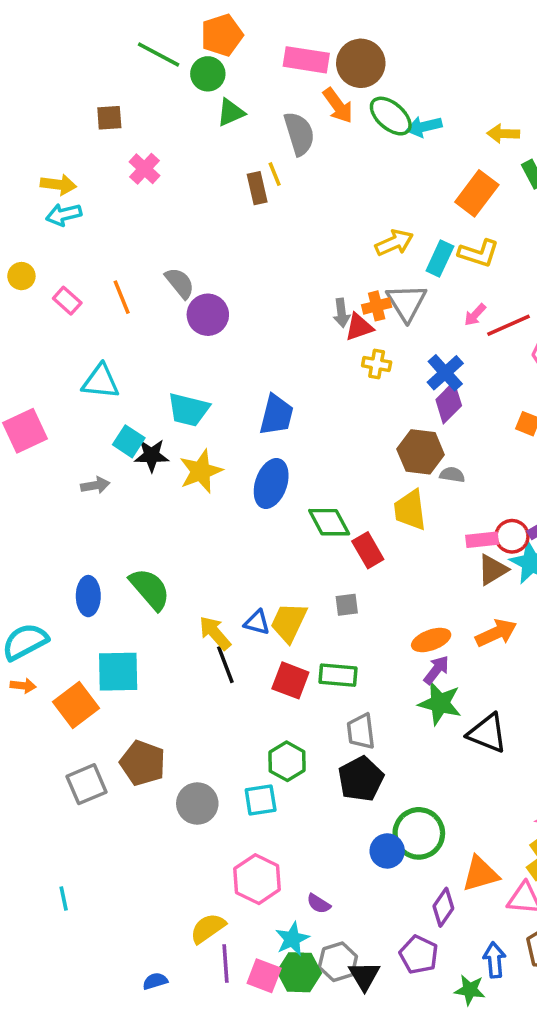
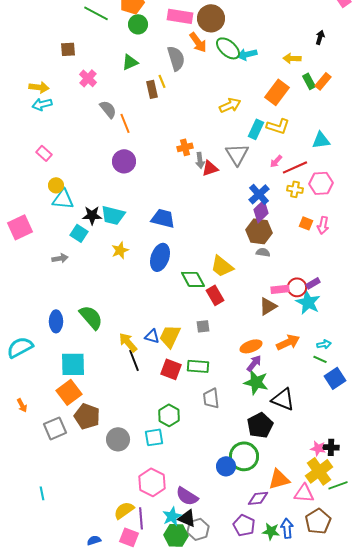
green circle: (208, 74) -> (138, 24), moved
green triangle: (231, 113) -> (130, 62), moved
yellow arrow: (394, 243) -> (230, 105), moved
yellow circle: (21, 276) -> (56, 185), moved
gray semicircle: (180, 283) -> (108, 109), moved
orange line: (122, 297) -> (125, 123), moved
orange cross: (377, 306) -> (185, 147), moved
yellow cross: (377, 364) -> (295, 189), moved
blue trapezoid: (276, 415) -> (163, 218), turned -90
brown hexagon: (421, 452) -> (259, 231), moved
black star: (152, 455) -> (92, 215), moved
yellow star: (201, 471) -> (120, 250), size x0.7
yellow trapezoid: (410, 510) -> (222, 266), moved, turned -45
brown triangle: (493, 570) -> (268, 306), moved
orange arrow: (23, 686) -> (22, 405), moved, turned 56
orange square: (76, 705) -> (69, 392), moved
black pentagon: (361, 779) -> (260, 425), moved
purple semicircle: (319, 904) -> (187, 496), size x1.6
purple diamond: (443, 907) -> (258, 498), turned 50
purple line: (225, 963) -> (141, 518), moved
pink square: (264, 976) -> (129, 537), moved
black triangle: (364, 976) -> (187, 518), moved, turned -36
green star: (470, 990) -> (271, 531), moved

